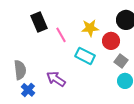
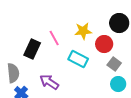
black rectangle: (39, 22) -> (32, 49), moved, turned 48

